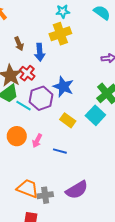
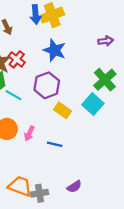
blue arrow: (40, 52) -> (36, 14), moved
blue star: (63, 87) -> (54, 50), moved
purple hexagon: (41, 98) -> (47, 85), moved
purple semicircle: (77, 190) -> (74, 187), size x0.6

